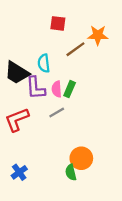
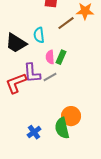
purple L-shape: (36, 88) -> (32, 73), moved
blue cross: (19, 172) -> (34, 132), moved
green semicircle: (71, 172) -> (62, 128), size x1.5

